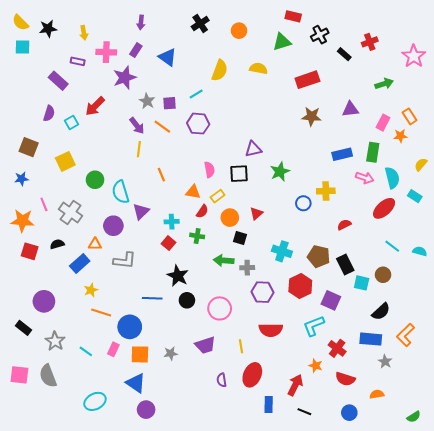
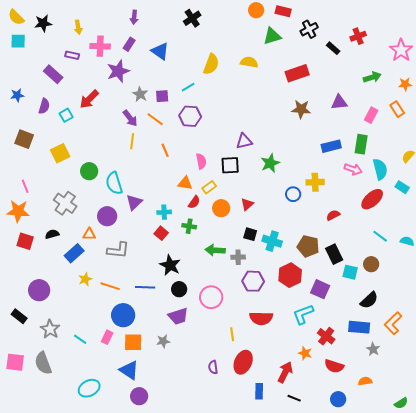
orange circle: (239, 31) -> (256, 10), moved
orange star: (400, 136) -> (405, 84), moved
orange line: (161, 175) -> (165, 150), moved
blue star: (21, 179) -> (17, 95), moved
pink line: (44, 204) -> (25, 186), moved
black square: (240, 238) -> (250, 234), moved
orange line: (101, 313) -> (110, 286), moved
purple trapezoid: (205, 345) -> (178, 316), moved

